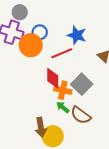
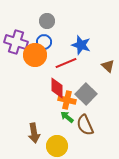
gray circle: (20, 12) -> (47, 21), moved
brown semicircle: (81, 115) -> (85, 125), turned 30
brown arrow: (41, 127) -> (34, 133), moved

